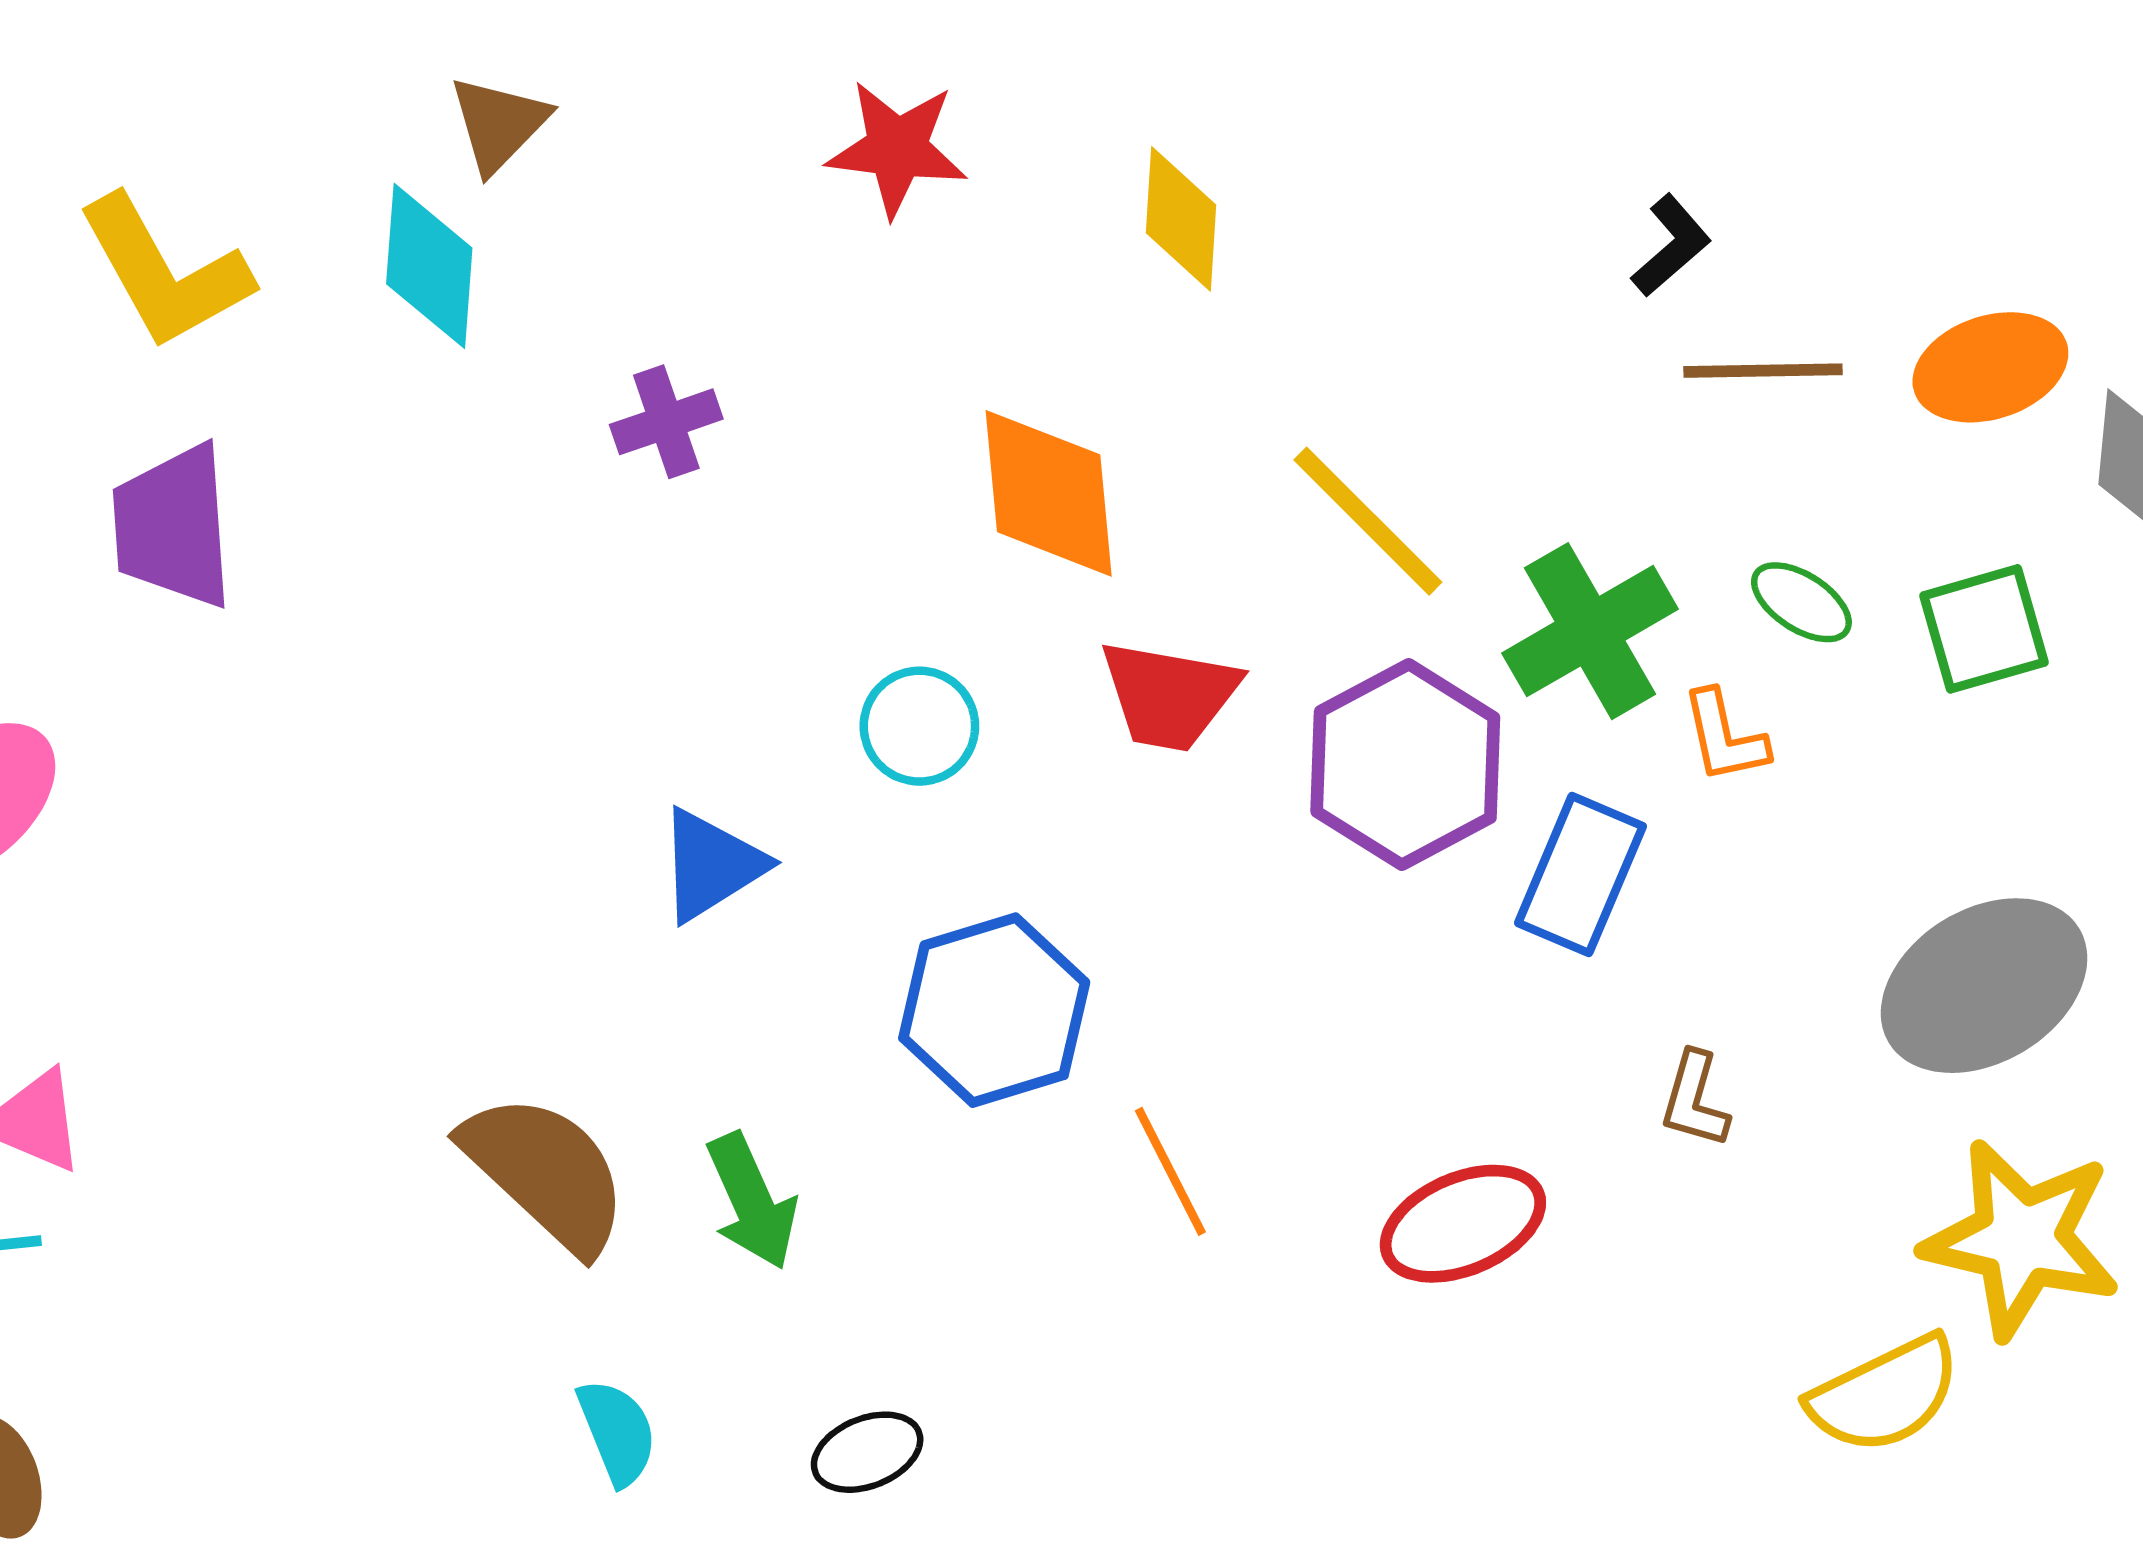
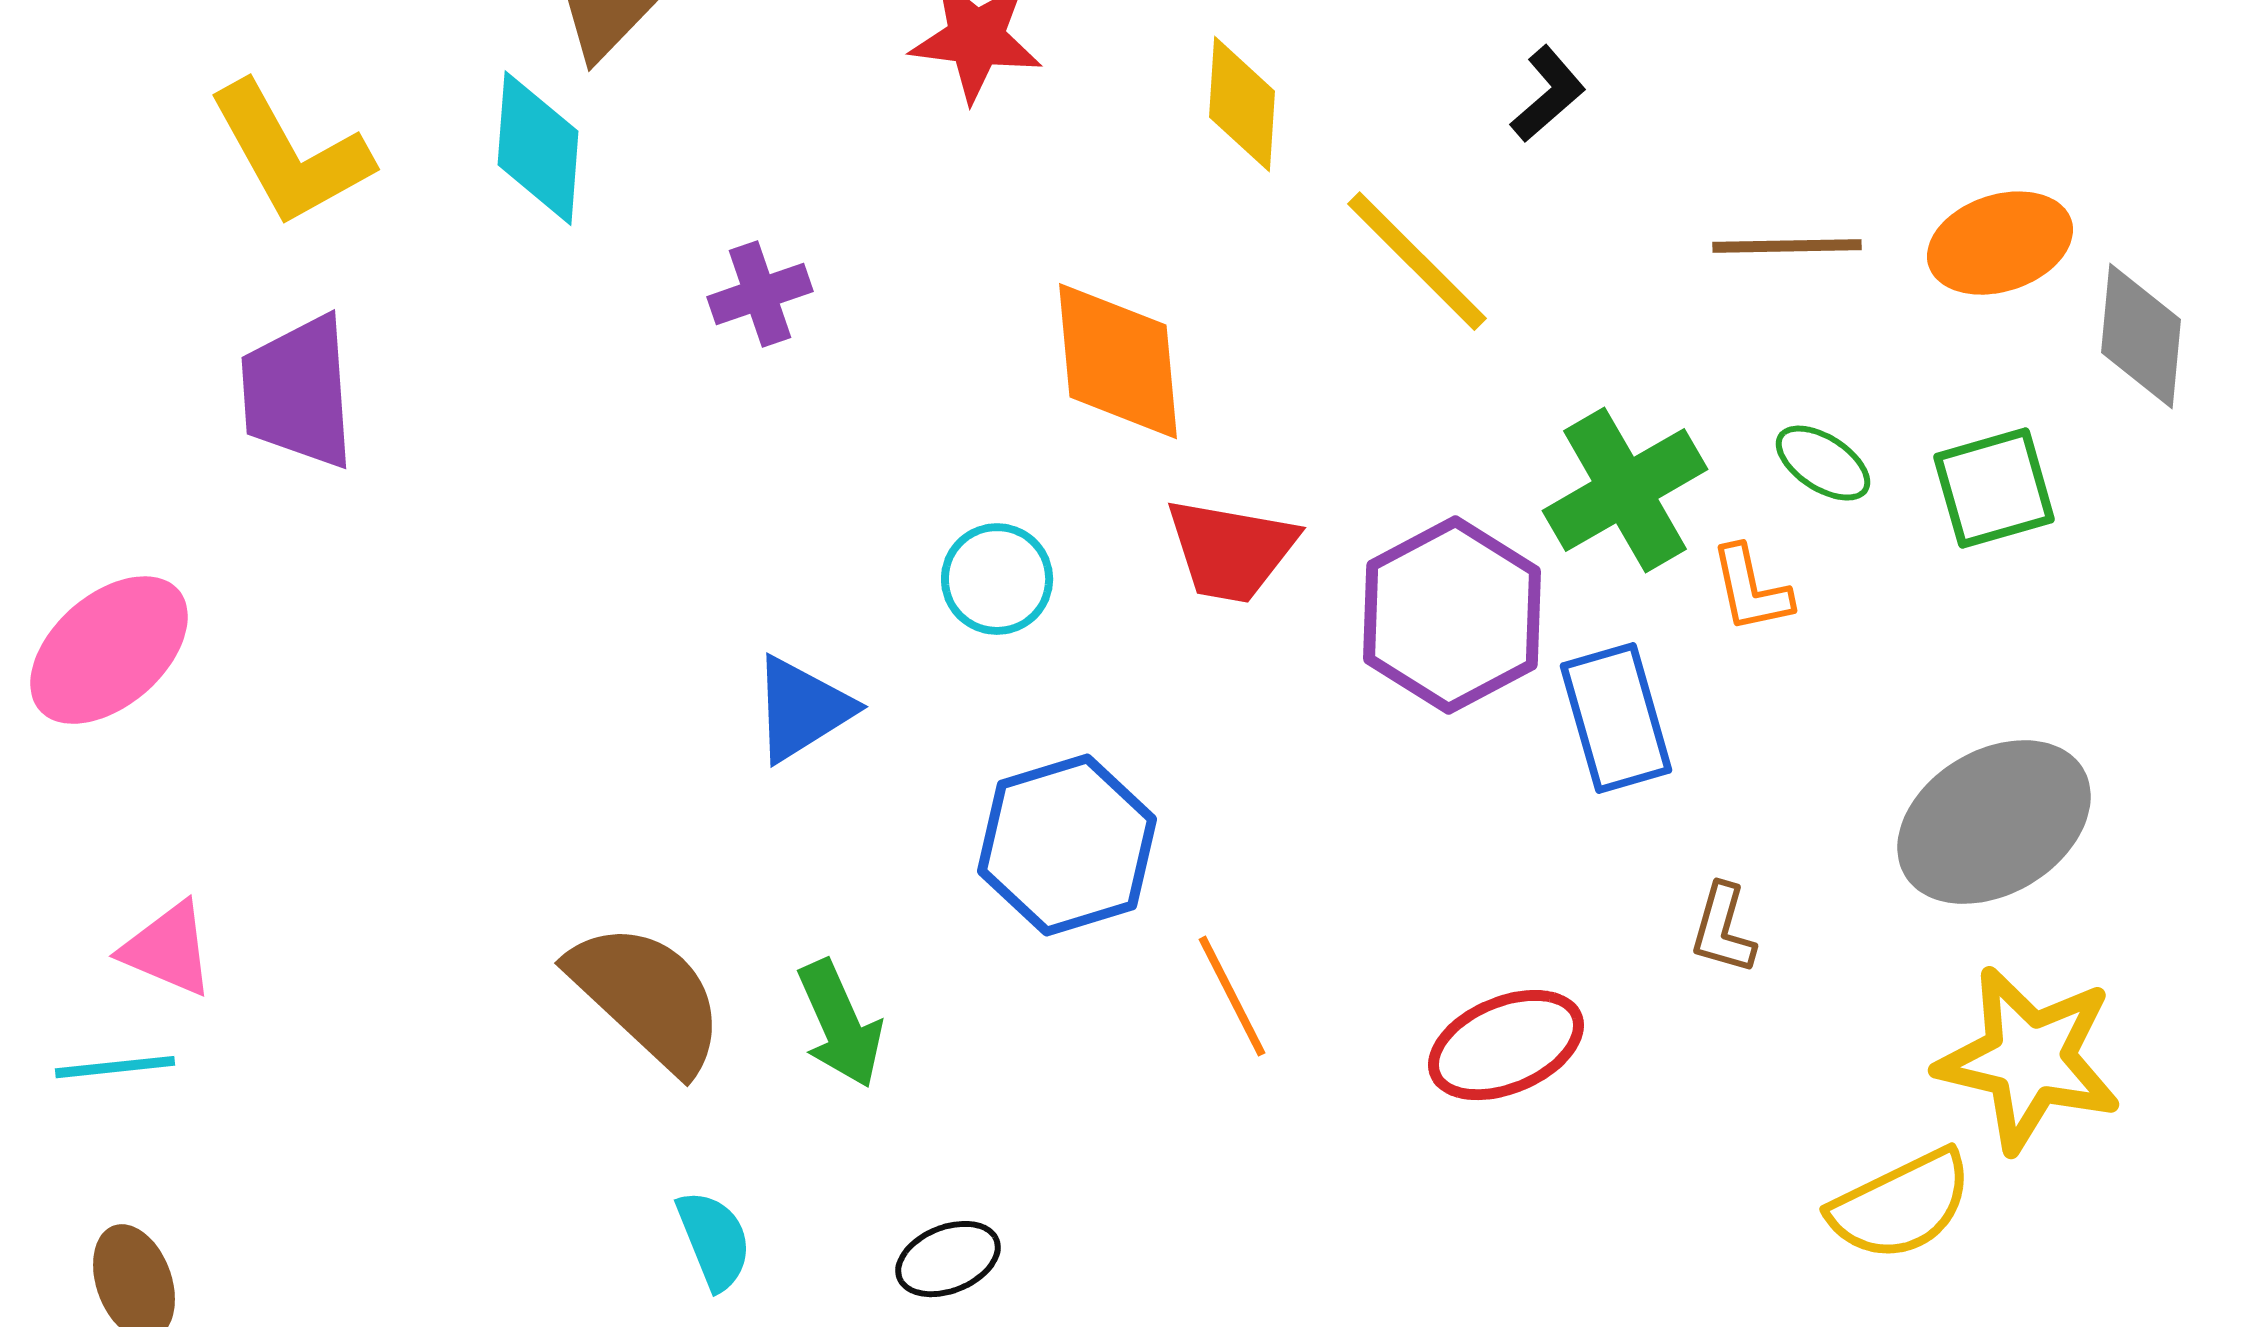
black L-shape: (1671, 246) -> (1548, 94), moved
yellow line: (1368, 521) -> (1417, 261), moved
blue rectangle: (1580, 875) -> (1616, 718), turned -39

